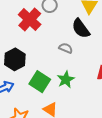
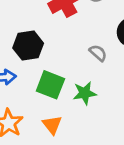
green square: (40, 82) -> (50, 85), turned -30

